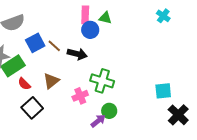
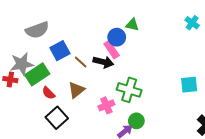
pink rectangle: (85, 15) -> (112, 50), moved, turned -36
brown line: (54, 46) -> (81, 62), moved
cyan square: (163, 91) -> (189, 85), moved

